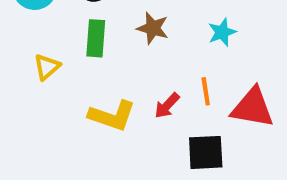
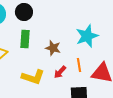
brown star: (153, 28) -> (53, 48), moved
cyan star: (222, 32) -> (87, 36), size x1.6

